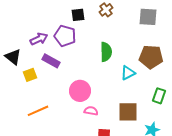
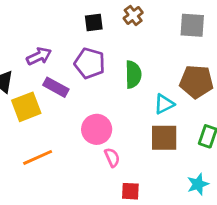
purple pentagon: (65, 36) -> (90, 63), moved
yellow square: (30, 75) -> (26, 107), size x1.5
pink semicircle: (91, 111) -> (112, 157), turned 56
brown square: (128, 112) -> (164, 138), moved

